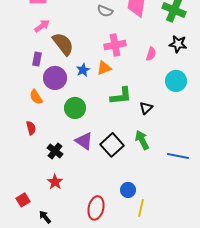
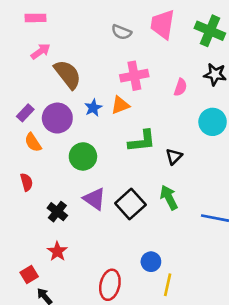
purple rectangle: (37, 59) -> (25, 113), moved, turned 32
red square: (23, 200) -> (29, 274), moved

